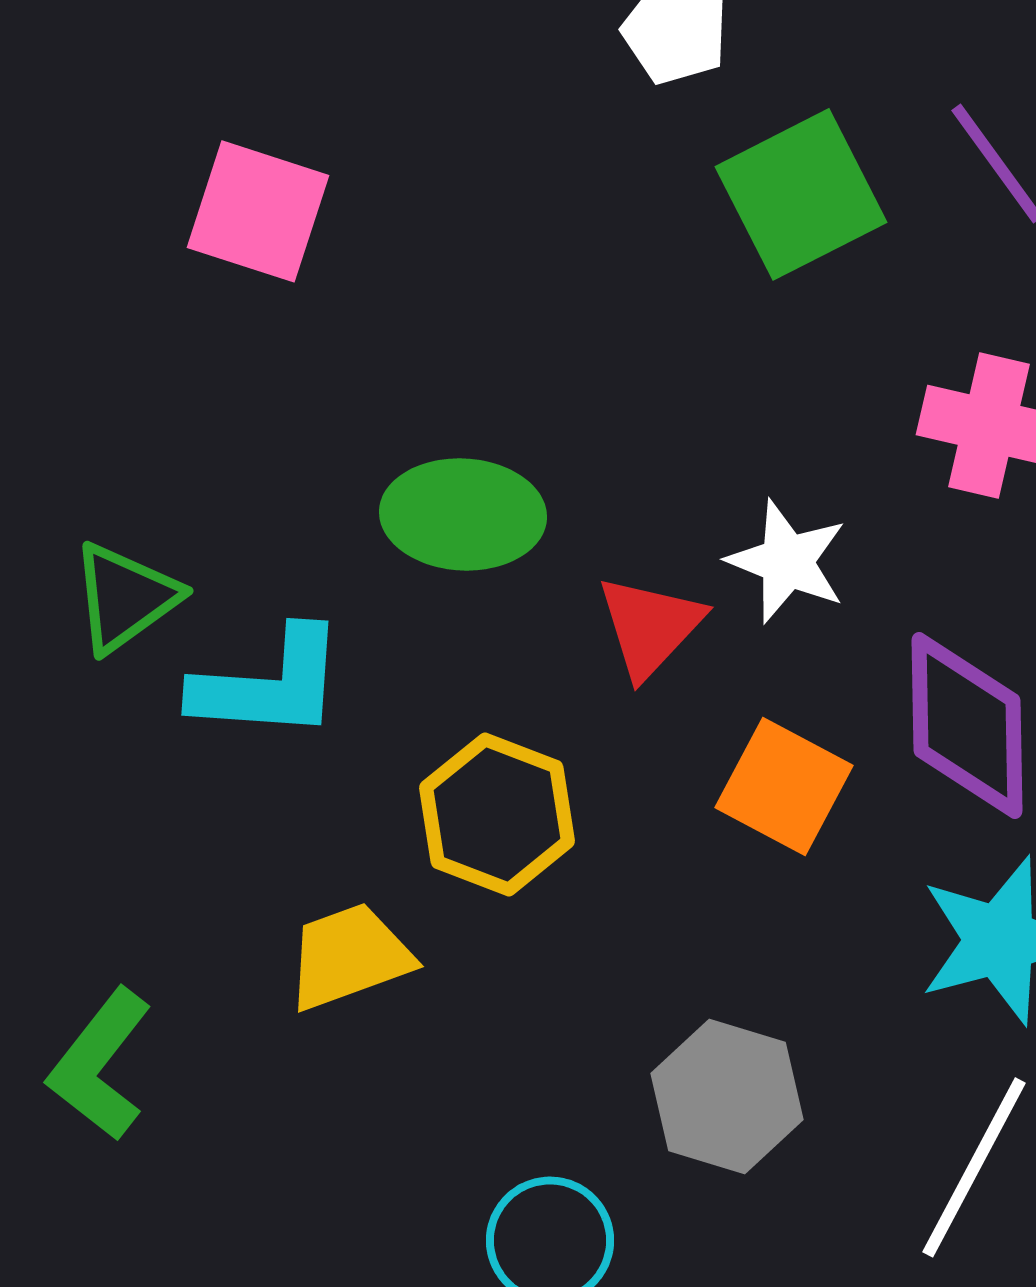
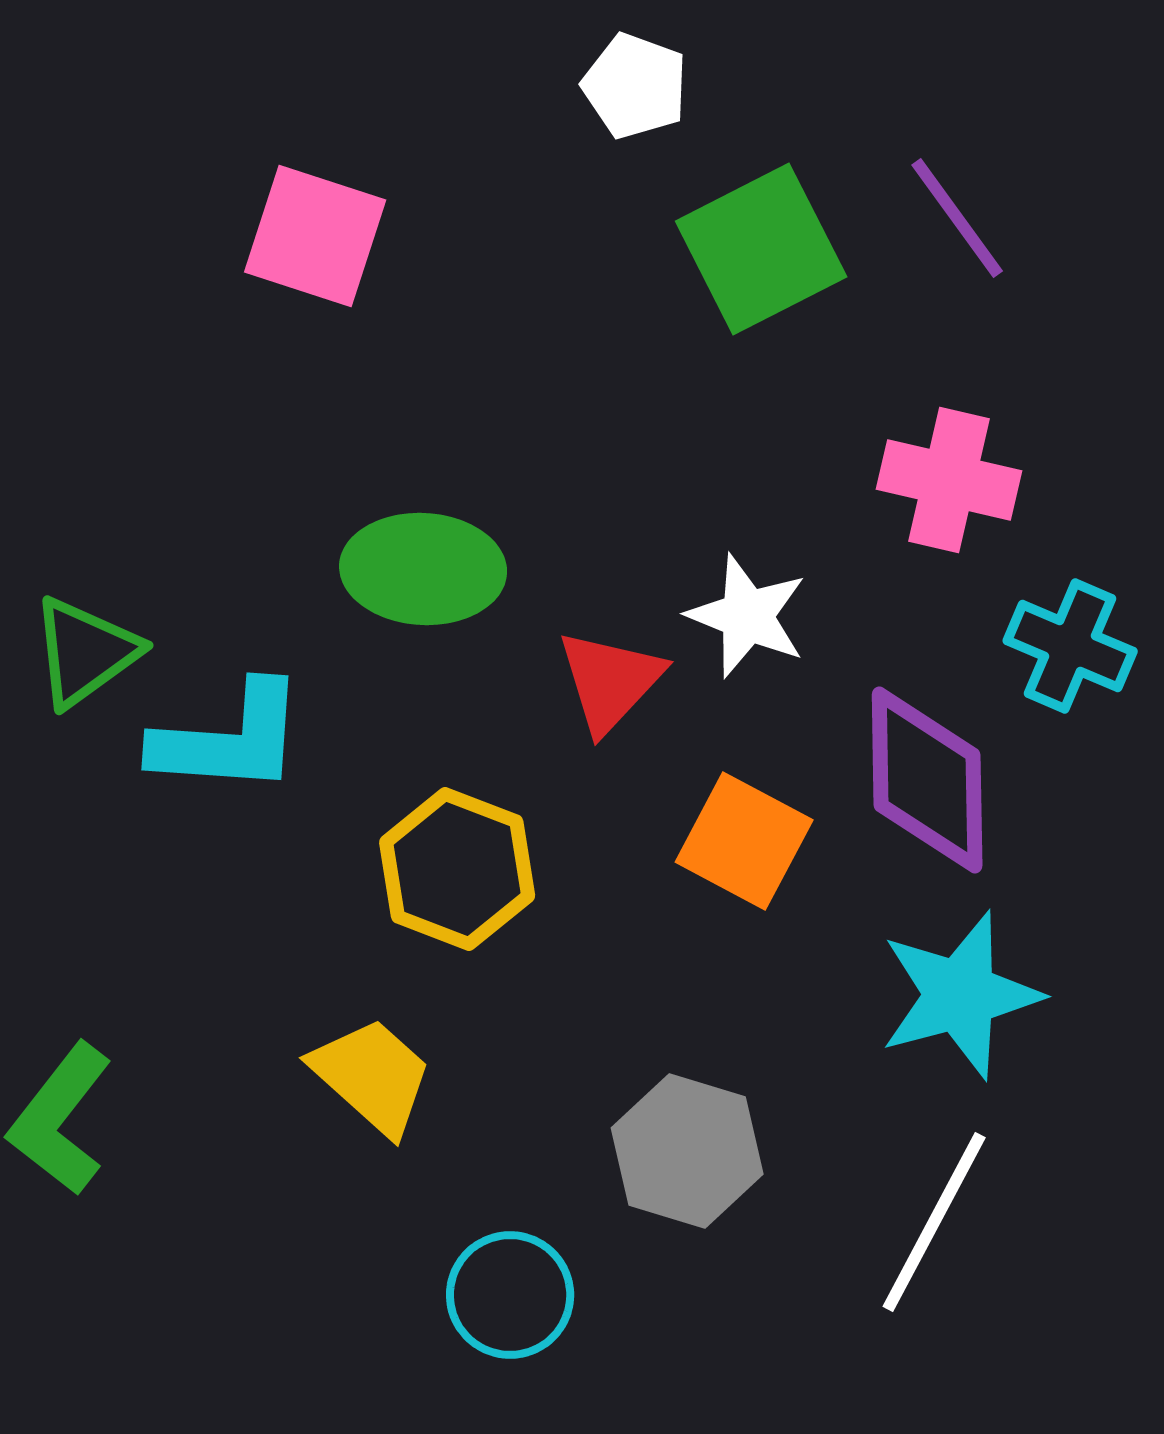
pink square: (258, 211) -> (315, 236), moved
yellow trapezoid: (349, 956) -> (372, 1076), moved, turned 62

